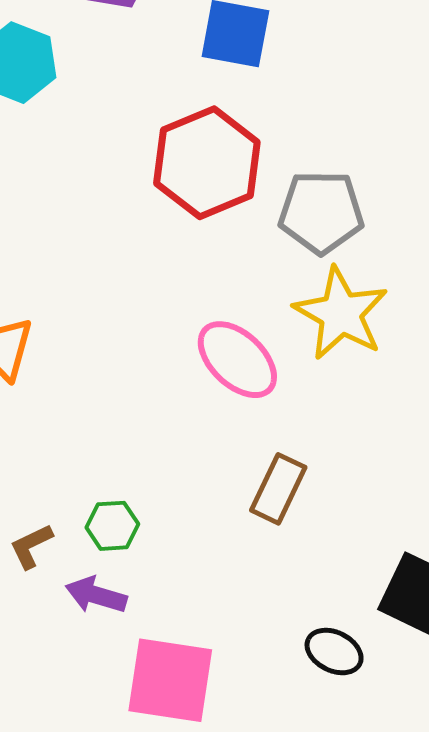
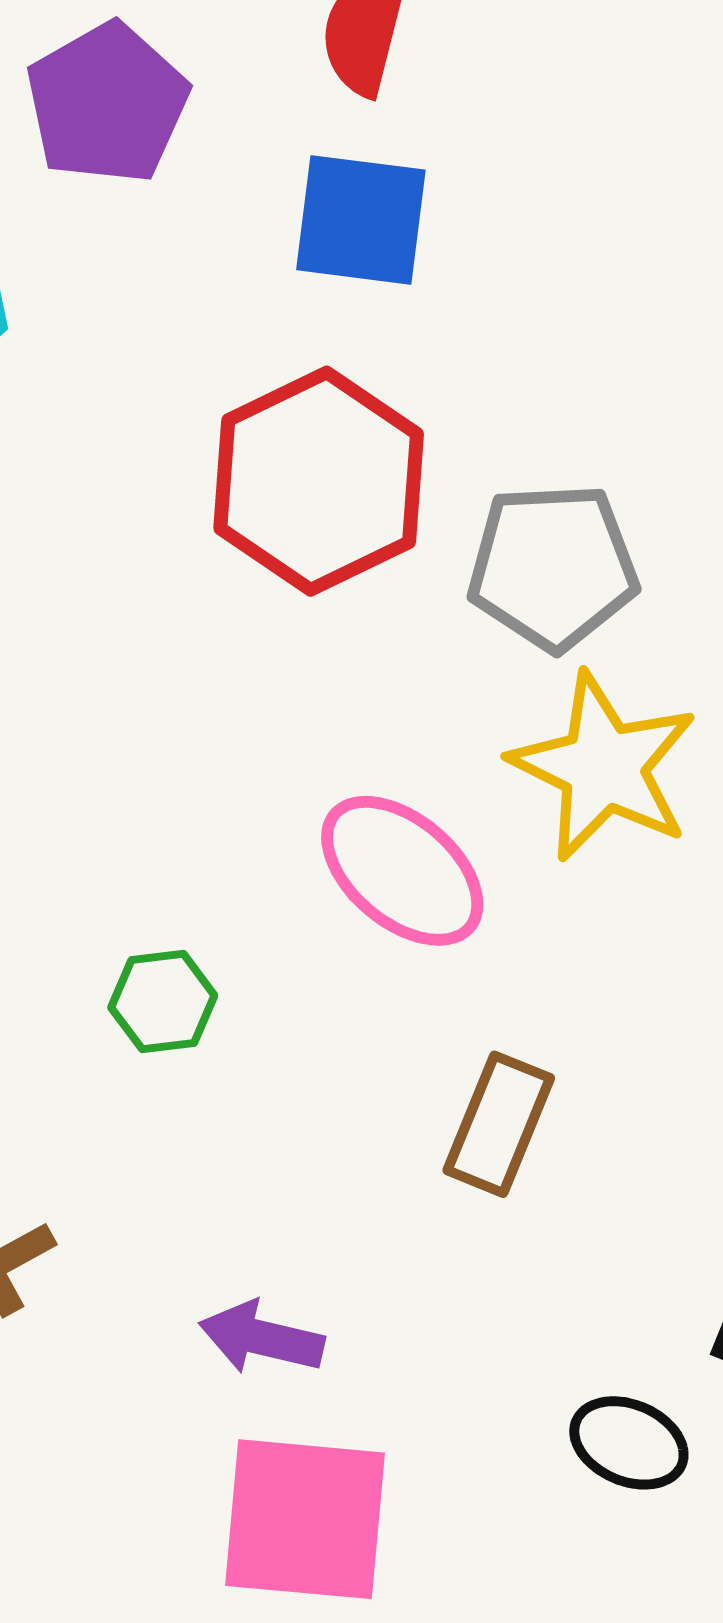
green hexagon: (112, 526) -> (163, 1002), moved
purple arrow: (96, 595) -> (261, 1338), moved

